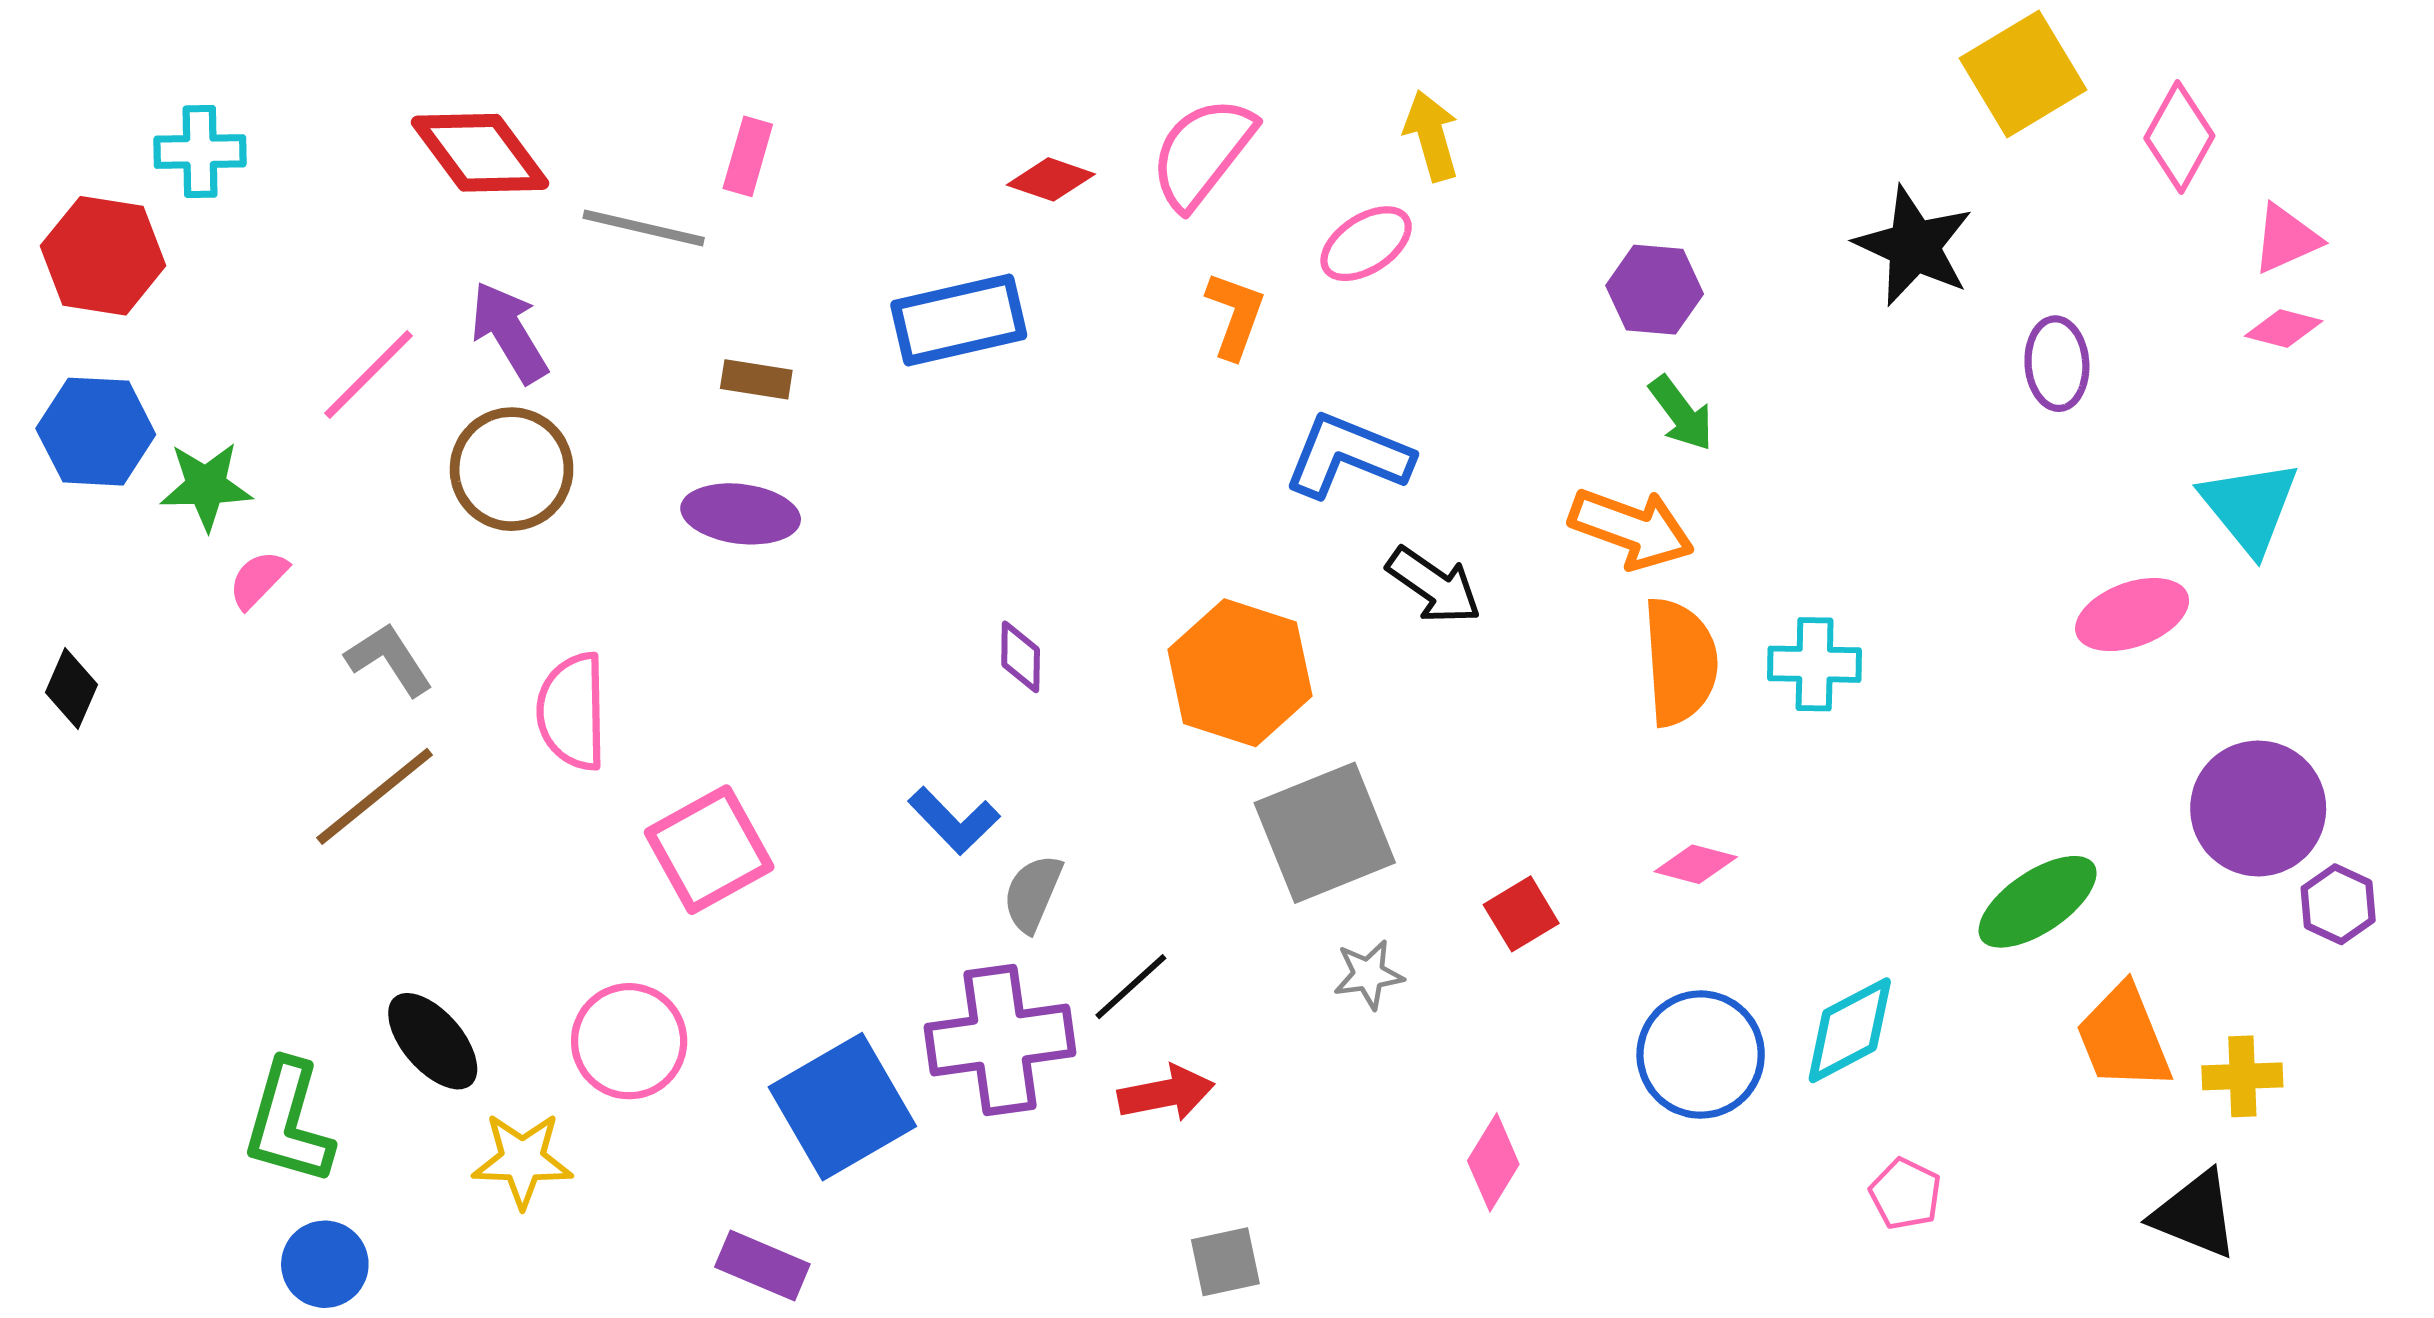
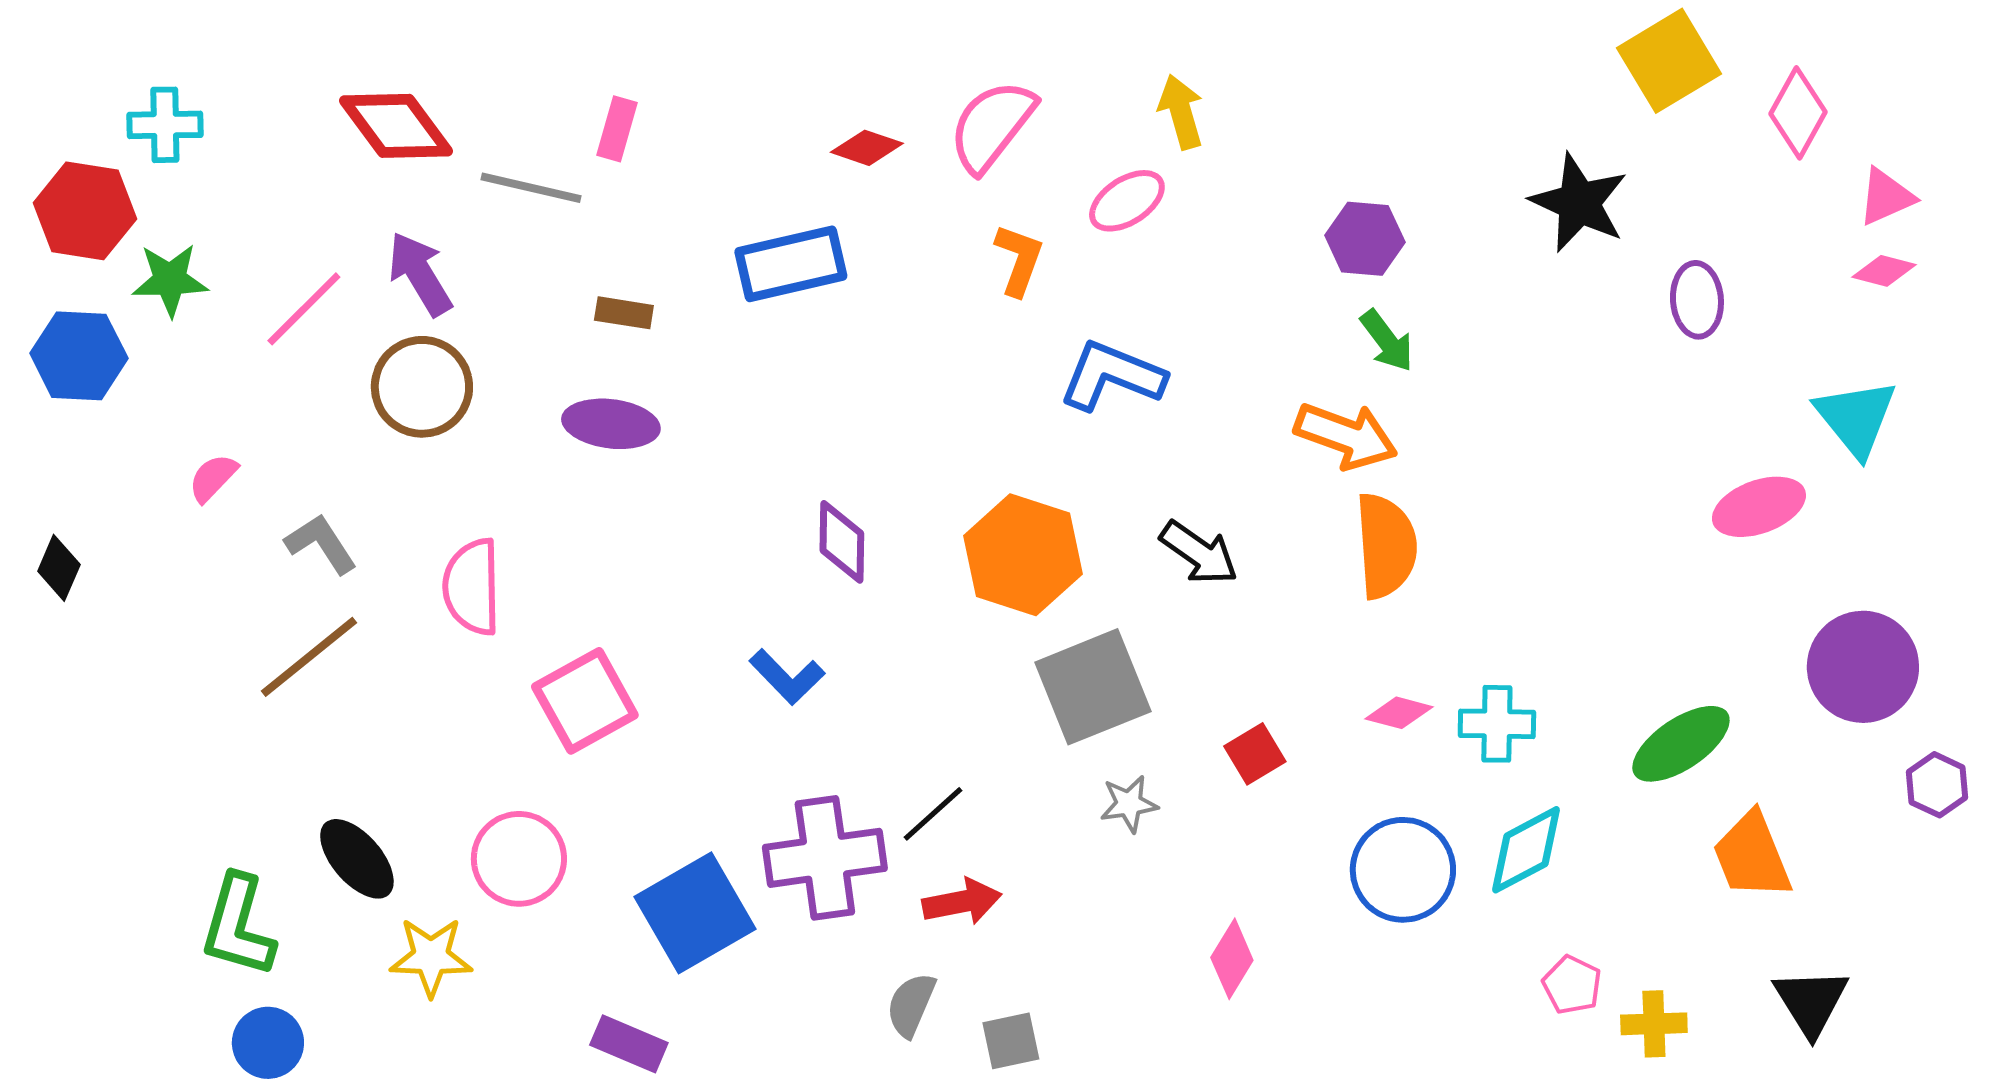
green star: (206, 486) -> (170, 280), moved
black arrow: (1434, 585) -> (1199, 553), moved
purple diamond: (1021, 657) -> (842, 542), size x1.4
cyan cross: (1815, 664) -> (1497, 724), moved
gray semicircle: (1033, 893) -> (911, 1005), moved
purple hexagon: (2338, 904) -> (1937, 785), moved
yellow cross: (2242, 1076) -> (1654, 1024), moved
black triangle: (2195, 1215) -> (1811, 1002), turned 36

